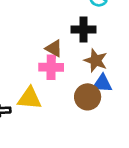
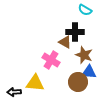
brown triangle: (54, 48) -> (65, 42), moved
pink cross: (51, 67) -> (51, 60), turned 30

